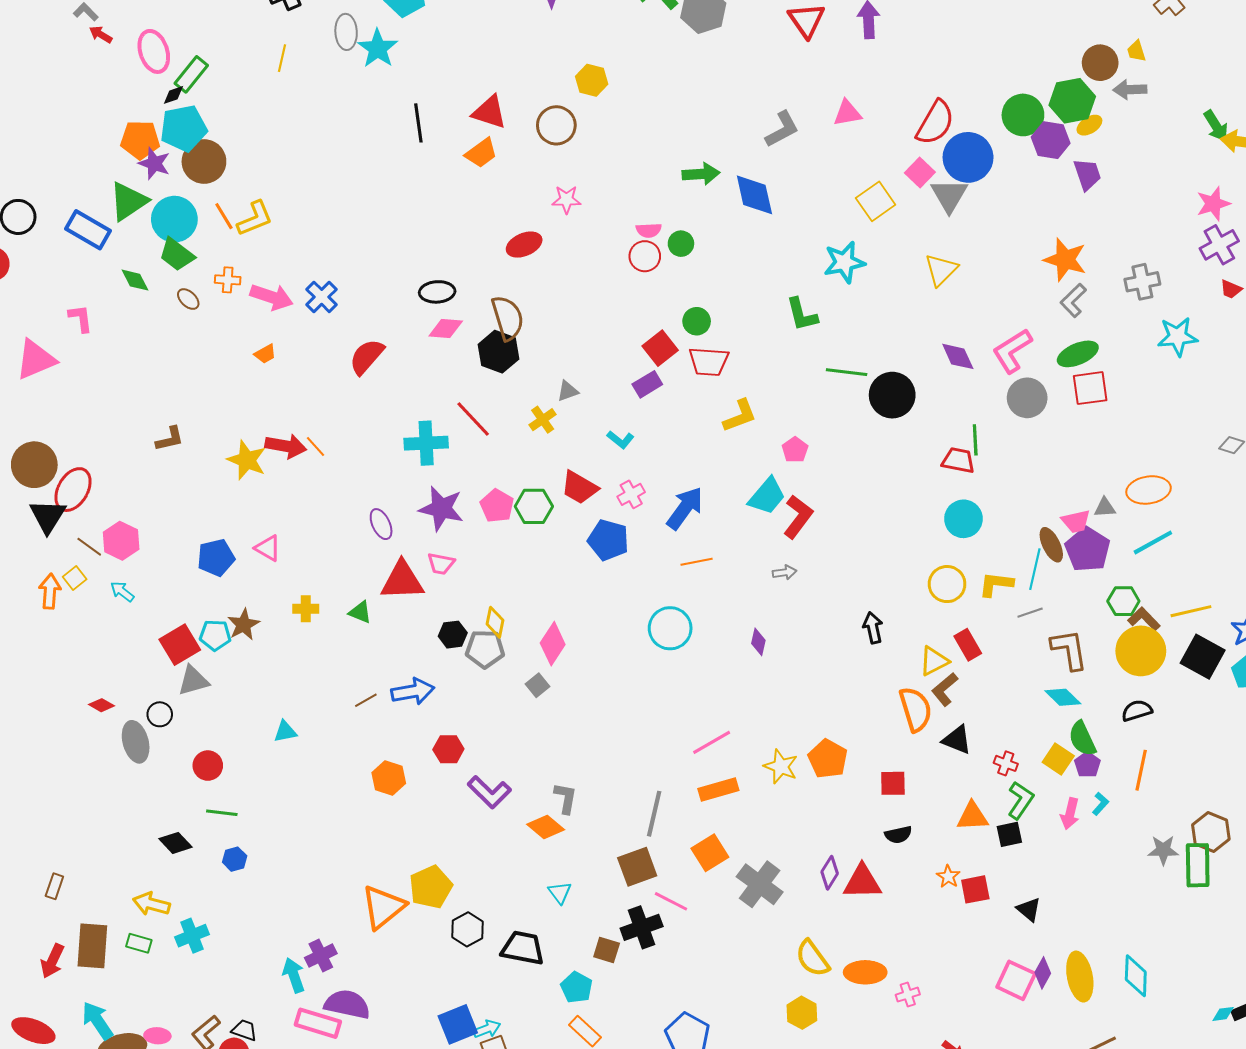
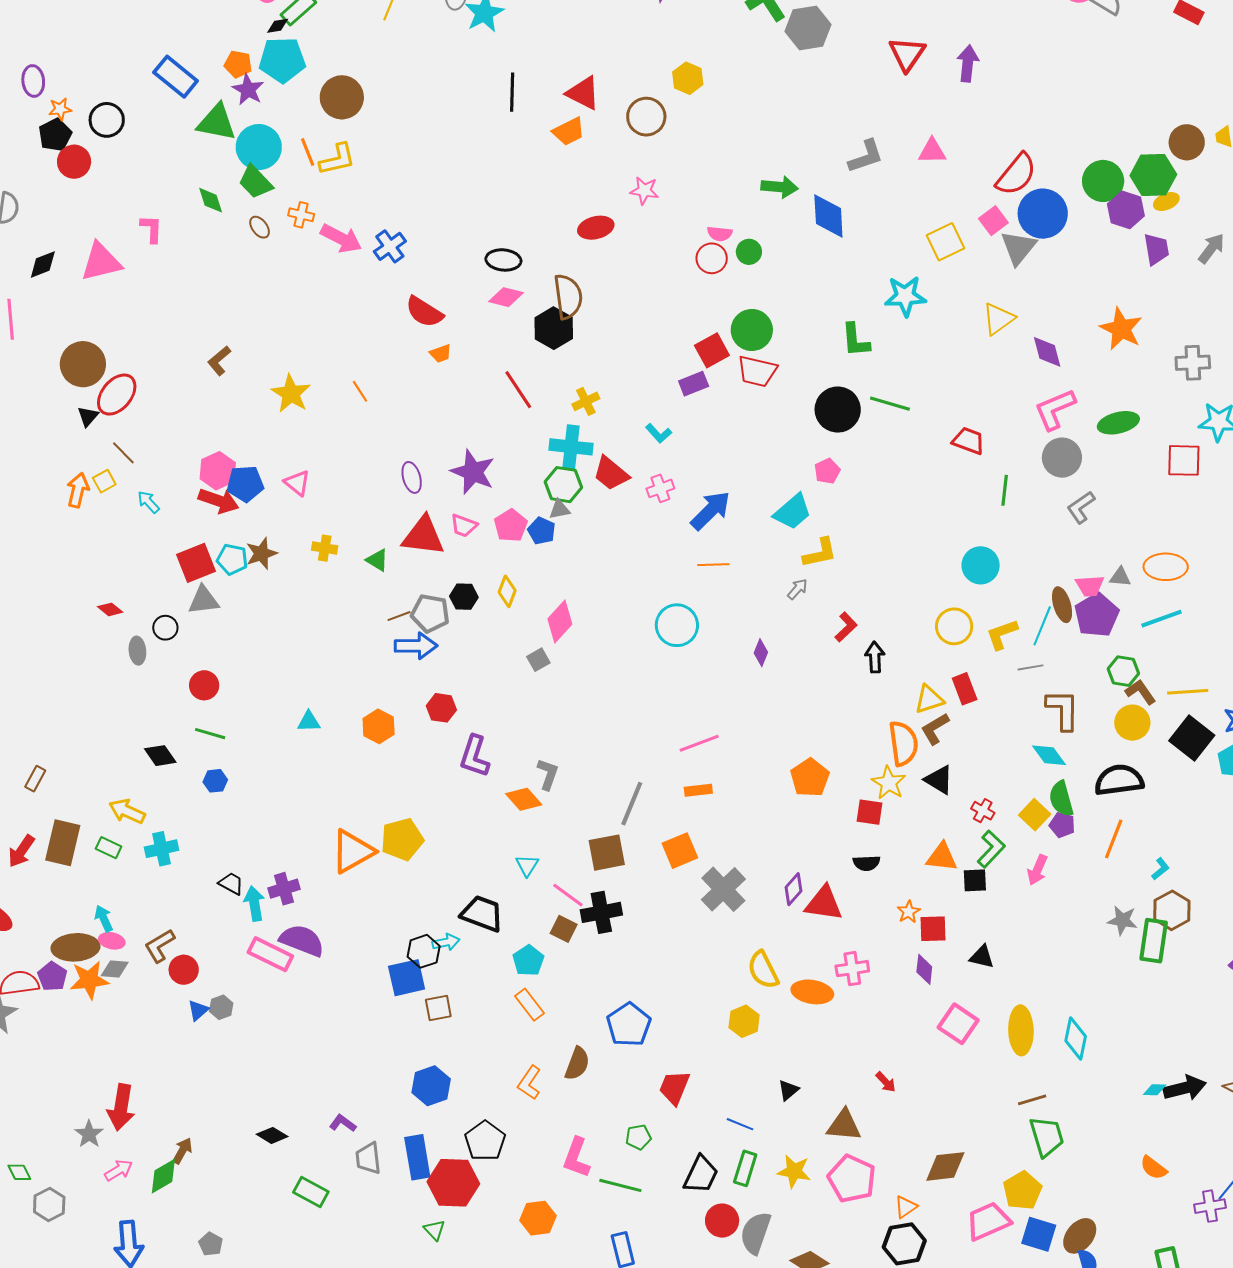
gray arrow: (1130, 90) -> (1211, 248), moved, turned 120
orange pentagon: (140, 140) -> (238, 64), size x0.7
brown circle: (204, 162) -> (342, 97), moved
green triangle: (128, 201) -> (217, 122), turned 36
blue rectangle: (88, 230) -> (176, 77), moved
gray L-shape: (1073, 300) -> (1081, 507), moved
green circle: (697, 321) -> (752, 330), size x1.5
orange trapezoid: (265, 354) -> (441, 354), moved
purple diamond: (958, 356) -> (1047, 352), moved
red semicircle: (367, 357) -> (424, 312), turned -108
red square: (1090, 388) -> (1184, 460), moved
gray triangle: (568, 391) -> (559, 509), moved
black circle: (892, 395) -> (838, 410), moved
yellow L-shape: (740, 416) -> (820, 553), moved
brown L-shape: (170, 439) -> (219, 361), turned 144
cyan cross: (426, 443) -> (571, 447), moved
red arrow: (286, 446) -> (219, 501), moved
red trapezoid: (958, 460) -> (969, 441), moved
pink pentagon: (497, 506) -> (511, 525), moved
black triangle: (48, 516) -> (88, 416), size x0.6
red L-shape: (798, 517) -> (846, 627), moved, size x0.7
blue pentagon: (608, 540) -> (542, 531), moved, size x0.7
pink hexagon: (121, 541) -> (218, 471), moved
gray arrow: (785, 572) -> (797, 589), turned -50
yellow L-shape: (996, 584) -> (1002, 634), turned -36
gray pentagon: (485, 649) -> (430, 613), moved
yellow circle: (1141, 651) -> (1132, 723), size x0.7
brown line: (366, 700) -> (399, 616), moved
black semicircle: (1137, 711) -> (1119, 780), size x1.6
cyan triangle: (285, 732) -> (309, 722), moved
gray ellipse: (136, 742) -> (137, 651), size x0.7
purple pentagon: (1087, 765) -> (1062, 825), turned -30
yellow star: (781, 767) -> (889, 783), moved
orange rectangle: (718, 789) -> (698, 790), size x0.7
purple L-shape: (489, 792) -> (474, 756), turned 54
cyan L-shape: (1100, 804) -> (1161, 869), moved
pink line: (671, 901) -> (568, 895), moved
black triangle: (1029, 909) -> (982, 957), turned -36
black hexagon: (467, 929) -> (424, 951), moved
purple diamond: (1043, 973) -> (924, 969), moved, turned -32
pink cross: (908, 995) -> (852, 969), moved, size x1.4
cyan arrow: (97, 1021) -> (104, 918), moved, size x0.7
cyan arrow: (487, 1029) -> (446, 942), moved
black trapezoid: (244, 1030) -> (231, 884), moved

